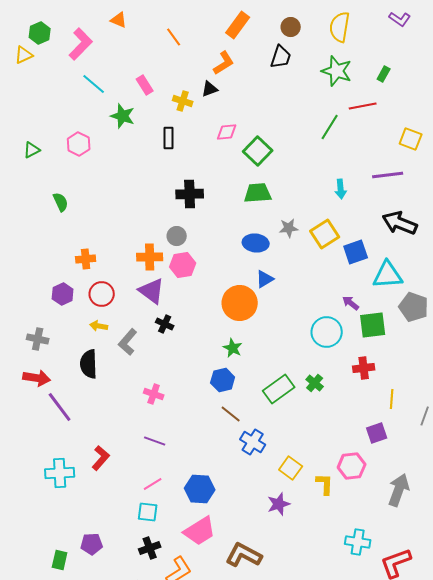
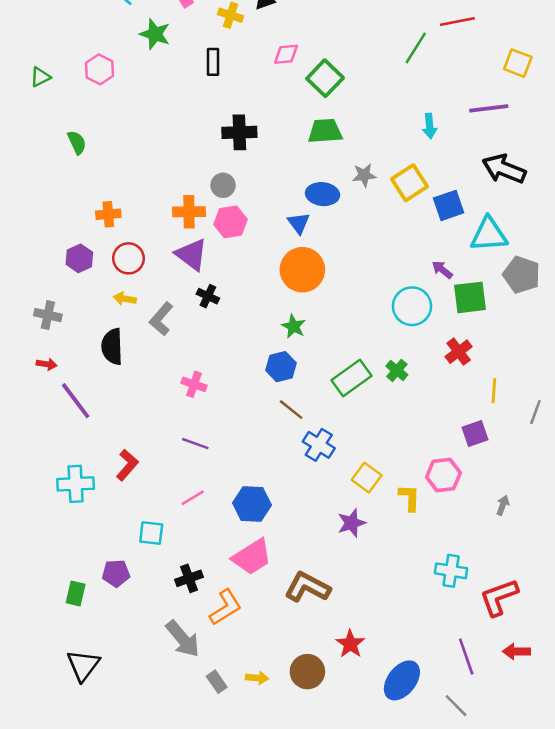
blue triangle: (265, 279) -> (299, 223), moved, turned -36
red cross: (364, 368) -> (459, 352), turned -30
red arrow: (37, 378) -> (47, 364), size x0.6
gray arrow: (399, 490) -> (503, 505), size x0.5
cyan square: (148, 512) -> (151, 533), moved

